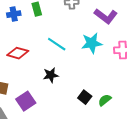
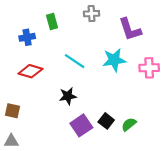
blue cross: (14, 14) -> (27, 37), moved
purple L-shape: (106, 16) -> (130, 29), turned 35
purple square: (26, 101) -> (81, 125), moved

